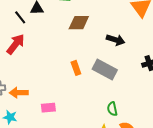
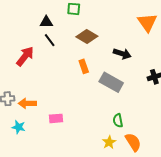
black line: (20, 17) -> (50, 40), moved
brown diamond: (79, 23) -> (87, 36), turned 30
orange rectangle: (76, 68) -> (84, 66), moved

